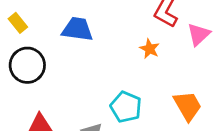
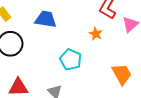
cyan pentagon: (126, 107) -> (71, 60), moved

